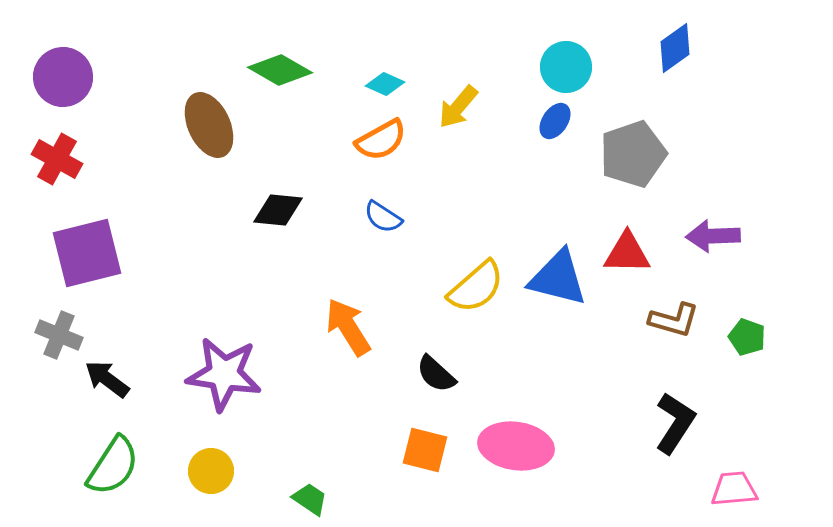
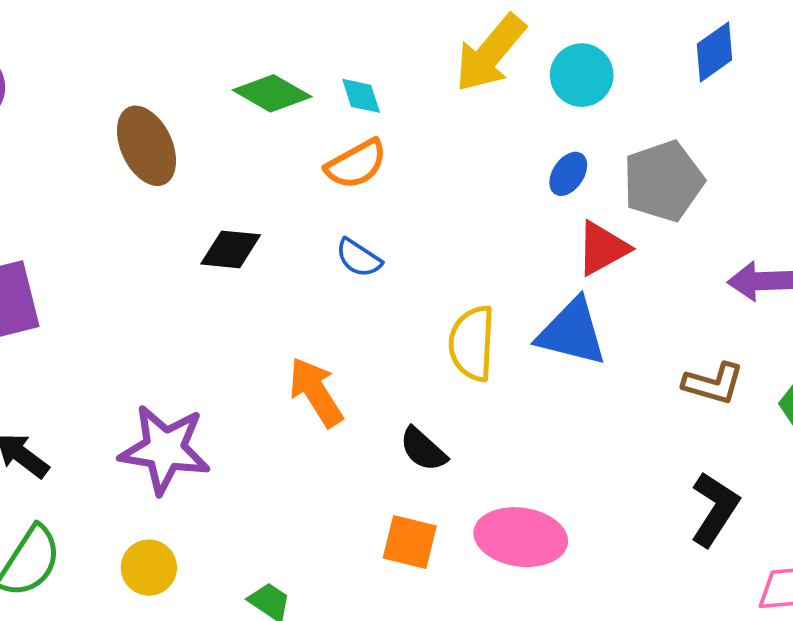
green diamond: (280, 70) -> (272, 93), moved
cyan diamond: (385, 84) -> (361, 96), turned 48
yellow arrow: (458, 107) -> (490, 53), moved, size x1.5
blue ellipse: (555, 121) -> (568, 174), moved
red triangle: (627, 253) -> (602, 248), moved, turned -30
yellow semicircle: (476, 287) -> (472, 343), turned 134

